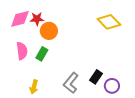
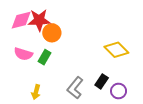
red star: (37, 19) -> (39, 20), size x1.5
yellow diamond: (109, 22) -> (116, 50), moved
pink semicircle: (22, 51) -> (23, 54), turned 114

